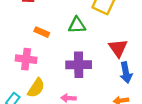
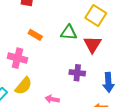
red triangle: (118, 48) -> (93, 44), moved
purple cross: (79, 65) -> (77, 73), moved, size x0.7

